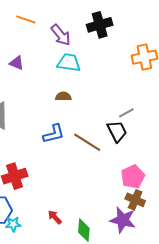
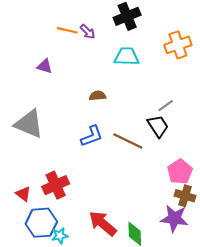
orange line: (26, 20) -> (67, 30), moved
purple arrow: (61, 35) -> (88, 32), size x0.7
cyan trapezoid: (69, 63) -> (127, 56), moved
red arrow: (55, 217) -> (103, 223), size x1.8

